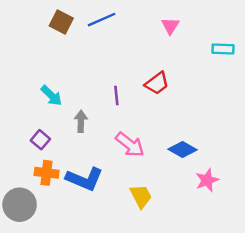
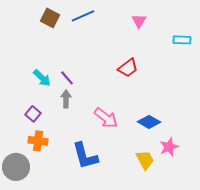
purple line: (116, 96) -> (67, 78), moved, turned -35
blue L-shape: (85, 179) -> (85, 156), moved, turned 52
yellow trapezoid: (141, 196) -> (145, 160), moved

